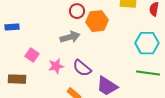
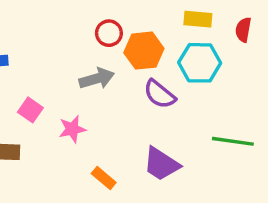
cyan hexagon: (147, 43) -> (200, 63), moved
purple semicircle: (82, 68) -> (160, 94), moved

